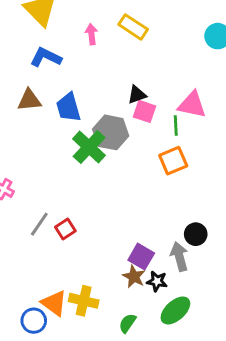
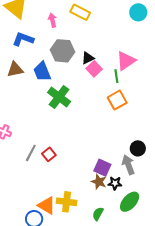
pink triangle: (192, 105) -> (126, 61), turned -40
pink square: (145, 111) -> (94, 69), turned 35
gray hexagon: (111, 132) -> (63, 51), moved

